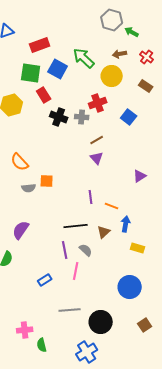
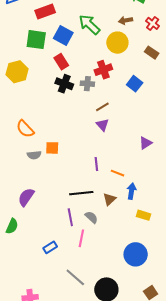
red rectangle: (44, 95) -> (61, 62), moved
gray line: (70, 310) -> (75, 277), turned 45

